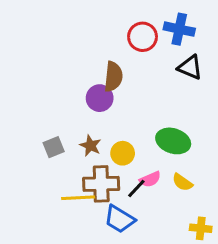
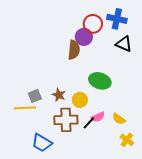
purple circle: (100, 98) -> (84, 37), moved
green ellipse: (173, 141) -> (100, 81), moved
yellow line: (78, 198) -> (25, 108), moved
blue trapezoid: (120, 219) -> (42, 143), moved
yellow cross: (201, 228) -> (127, 140), moved, turned 32

